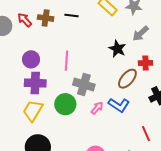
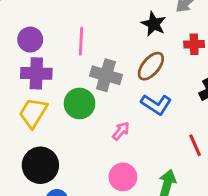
brown ellipse: (127, 79) -> (151, 66), moved
pink arrow: (97, 108) -> (121, 131), moved

